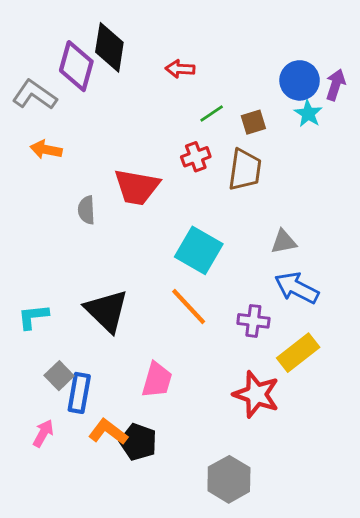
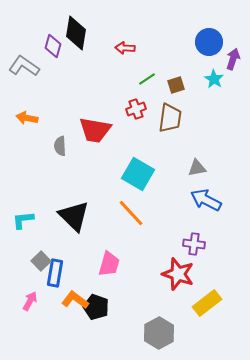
purple diamond: (76, 66) -> (53, 46), size x0.7
blue circle: (300, 80) -> (209, 42), moved
orange arrow: (46, 150) -> (27, 118), moved
purple cross: (253, 321) -> (194, 244), moved
yellow rectangle: (298, 353) -> (207, 303), moved

